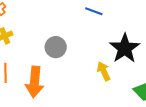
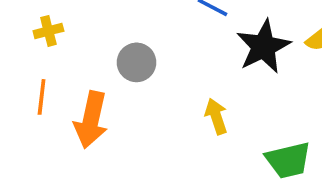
black star: (125, 48) -> (263, 47), moved

